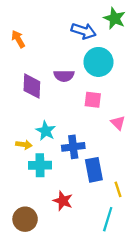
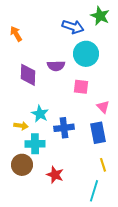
blue rectangle: (94, 170) -> (98, 133), moved
brown circle: (25, 219) -> (22, 165), moved

